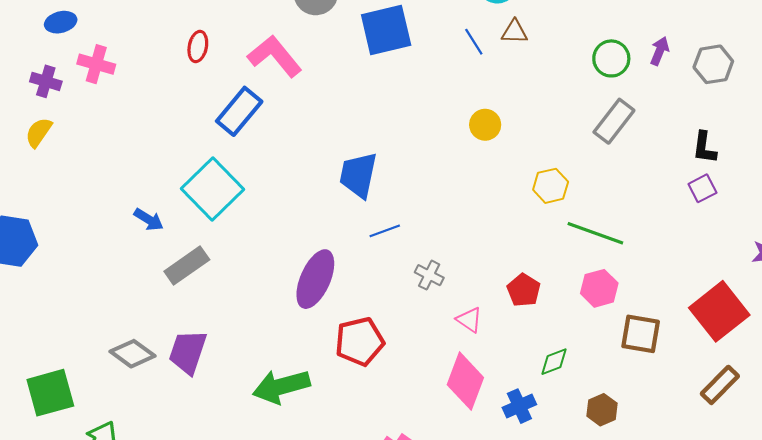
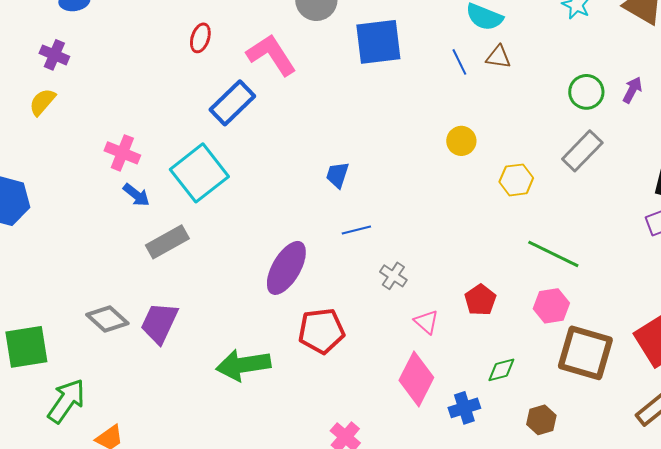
pink cross: (96, 64) -> (122, 153), moved
blue trapezoid: (358, 175) -> (337, 175), size x0.6
yellow hexagon: (551, 186) -> (516, 180), moved
brown square: (641, 334) -> (585, 353), size x1.4

